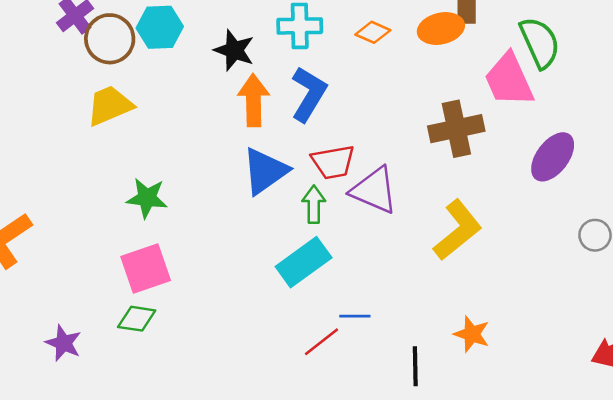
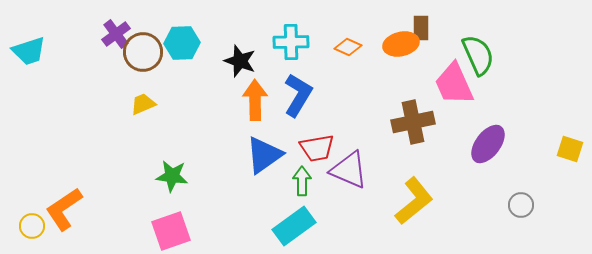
yellow trapezoid: (110, 106) -> (143, 104), size x0.7

